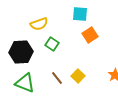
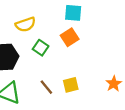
orange square: (90, 35) -> (70, 37), moved
yellow square: (78, 76) -> (71, 85), turned 32

